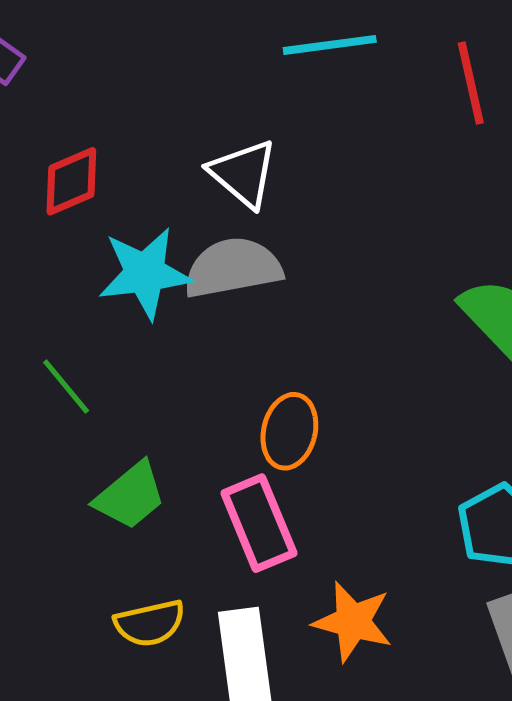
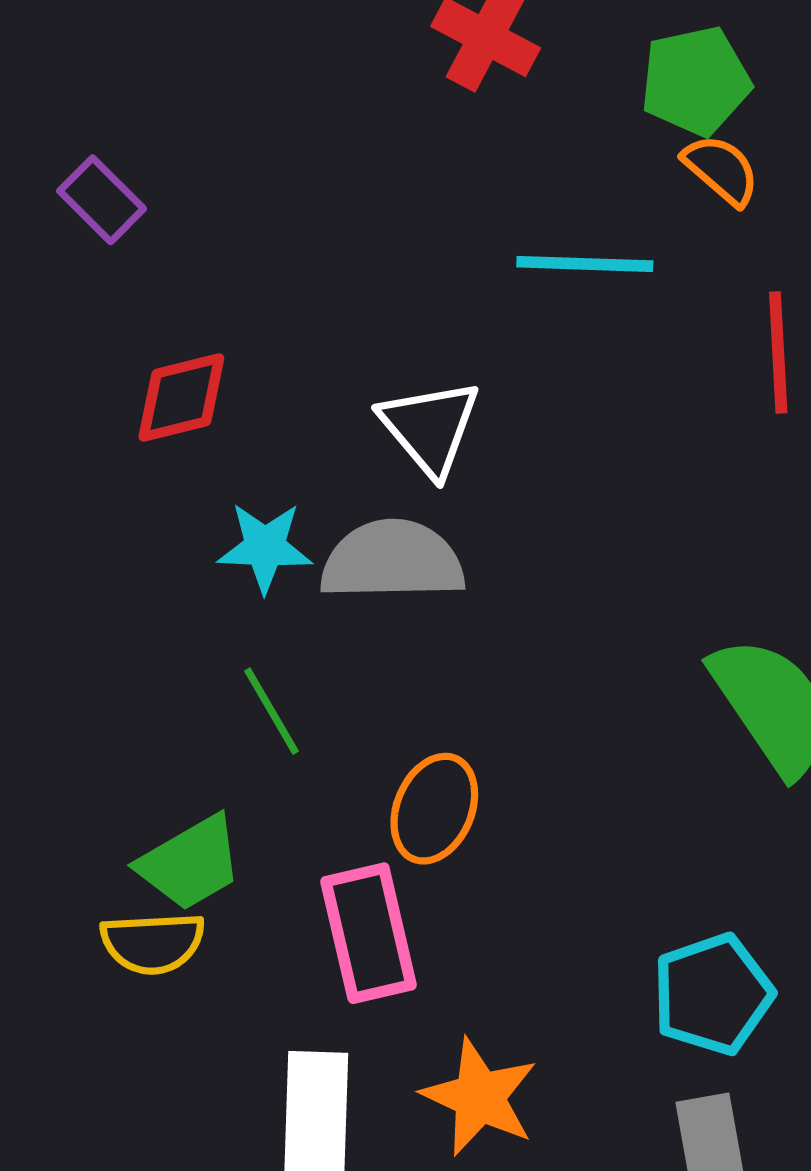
cyan star: (145, 273) -> (265, 547), size x0.7
green line: (66, 386) -> (272, 711), moved
yellow semicircle: (150, 623) -> (153, 943), moved

